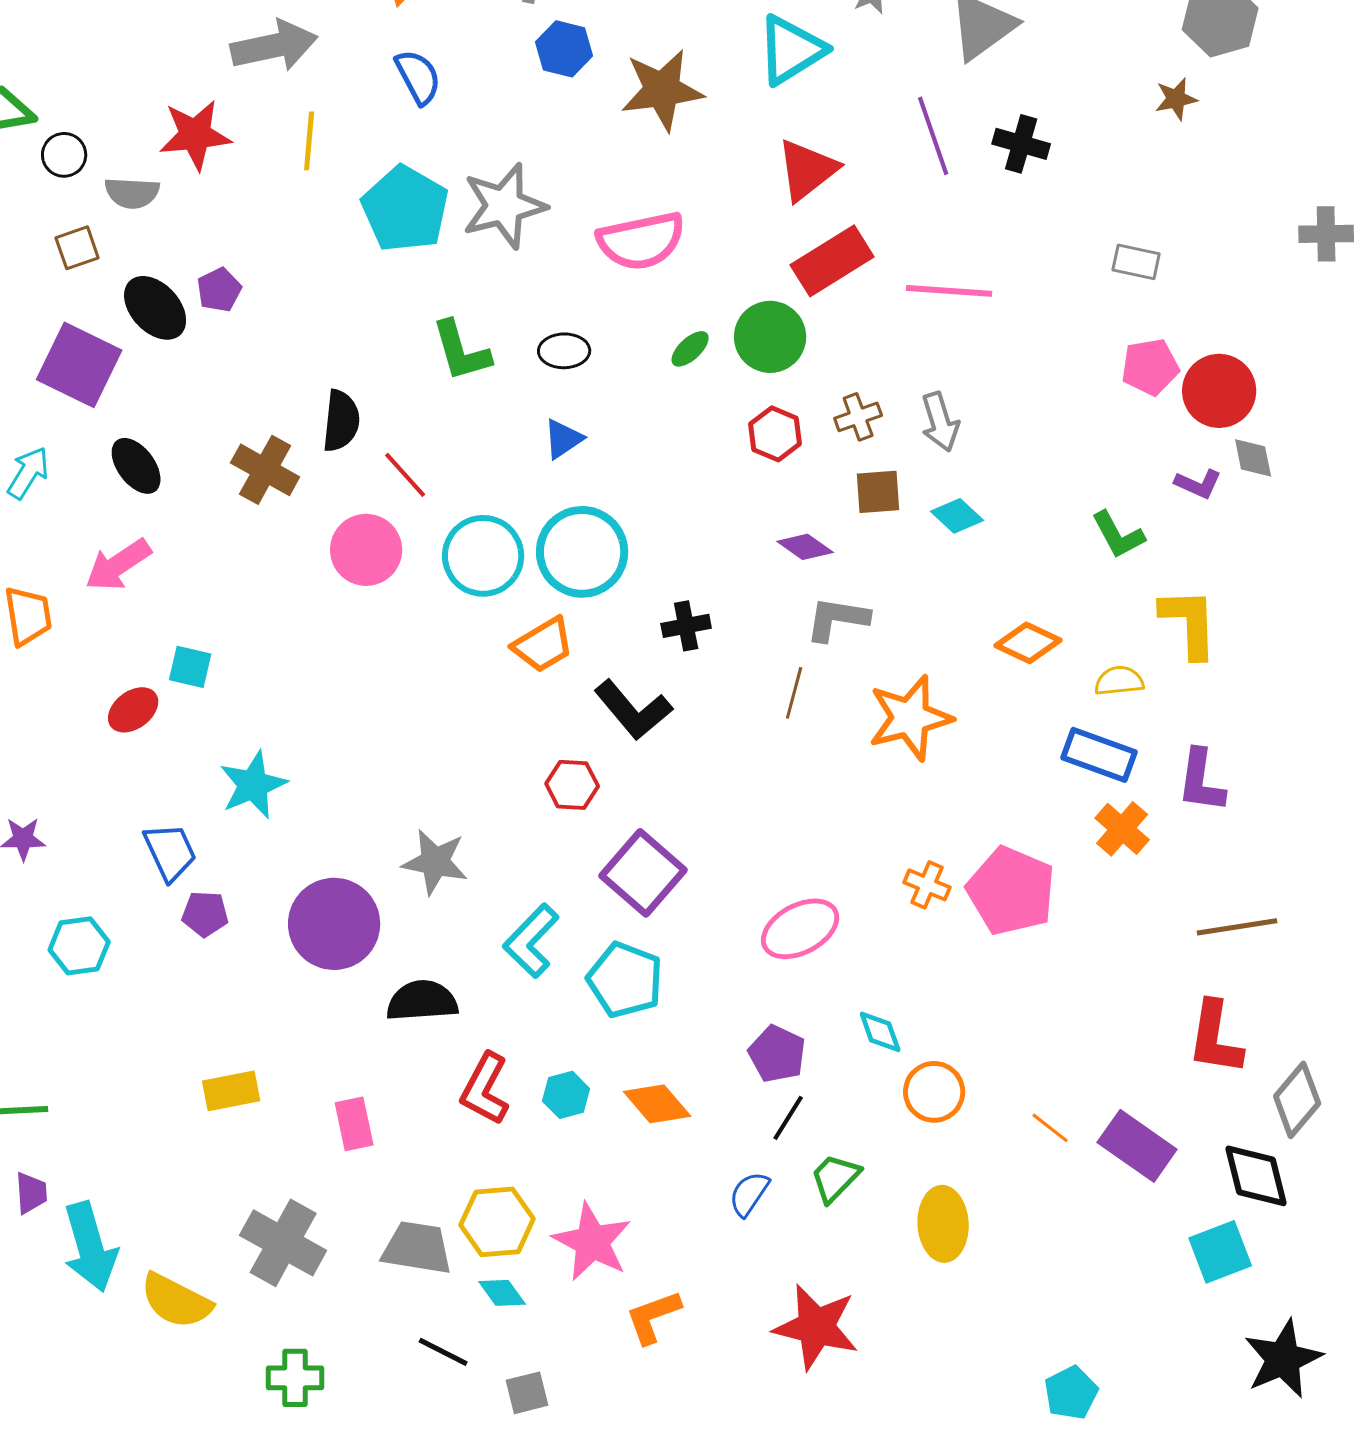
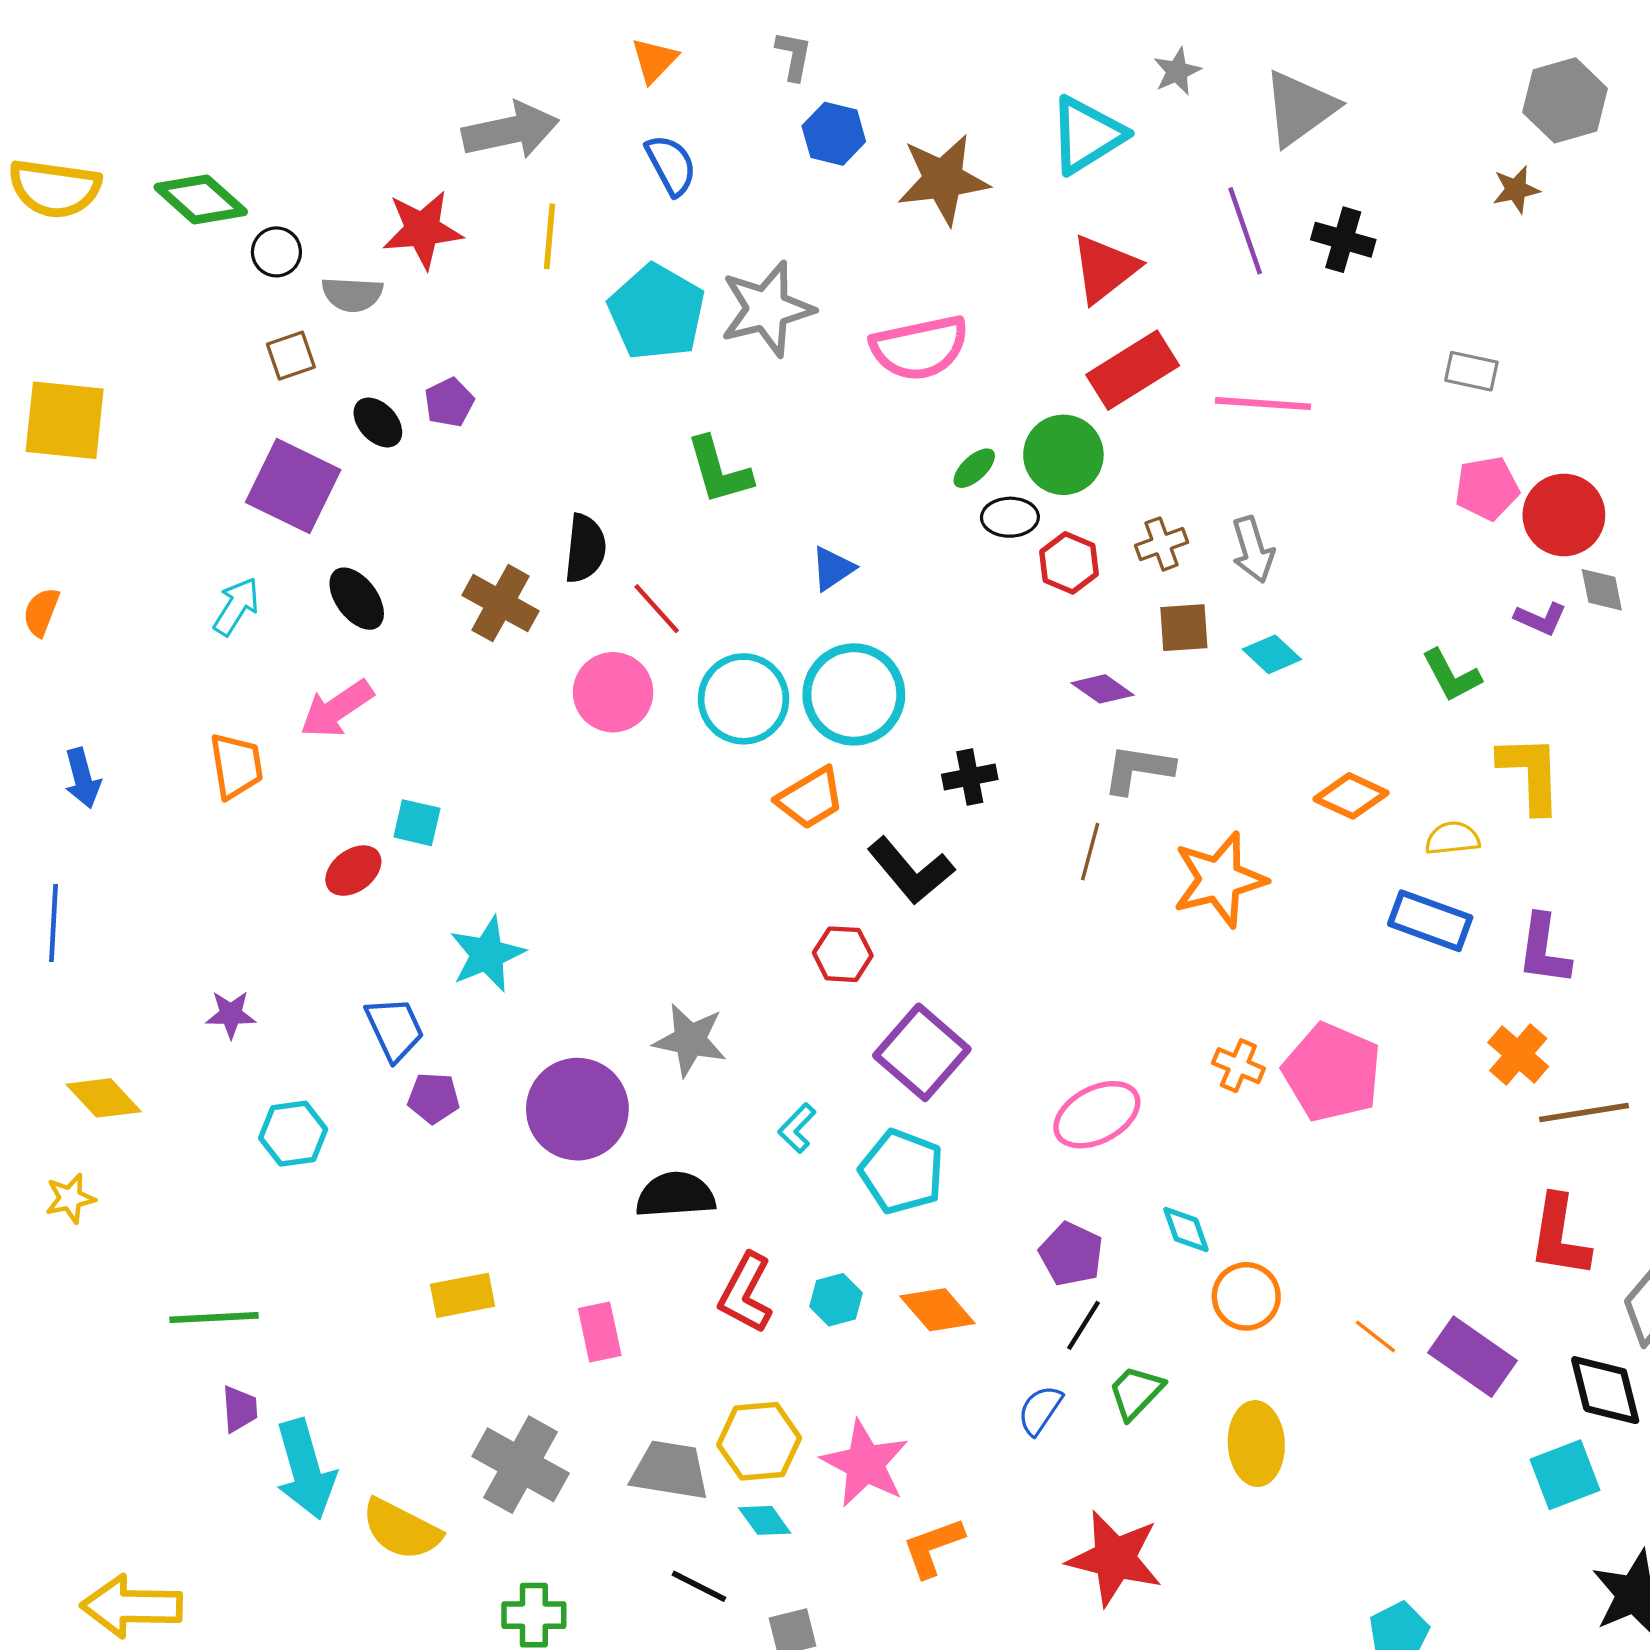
black ellipse: (155, 308) -> (378, 422), size x0.7
black ellipse: (564, 351) -> (1010, 517), moved
orange cross: (1122, 829) -> (1518, 1055), moved
cyan L-shape: (531, 941) -> (797, 1128), size x0.6

